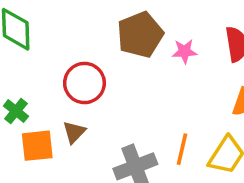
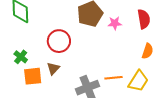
orange line: (182, 149) -> (114, 78), turned 72

